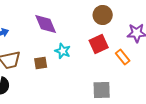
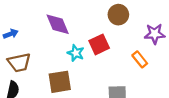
red square: (99, 44) -> (99, 44), moved
brown square: (41, 63) -> (60, 82), moved, size x1.6

